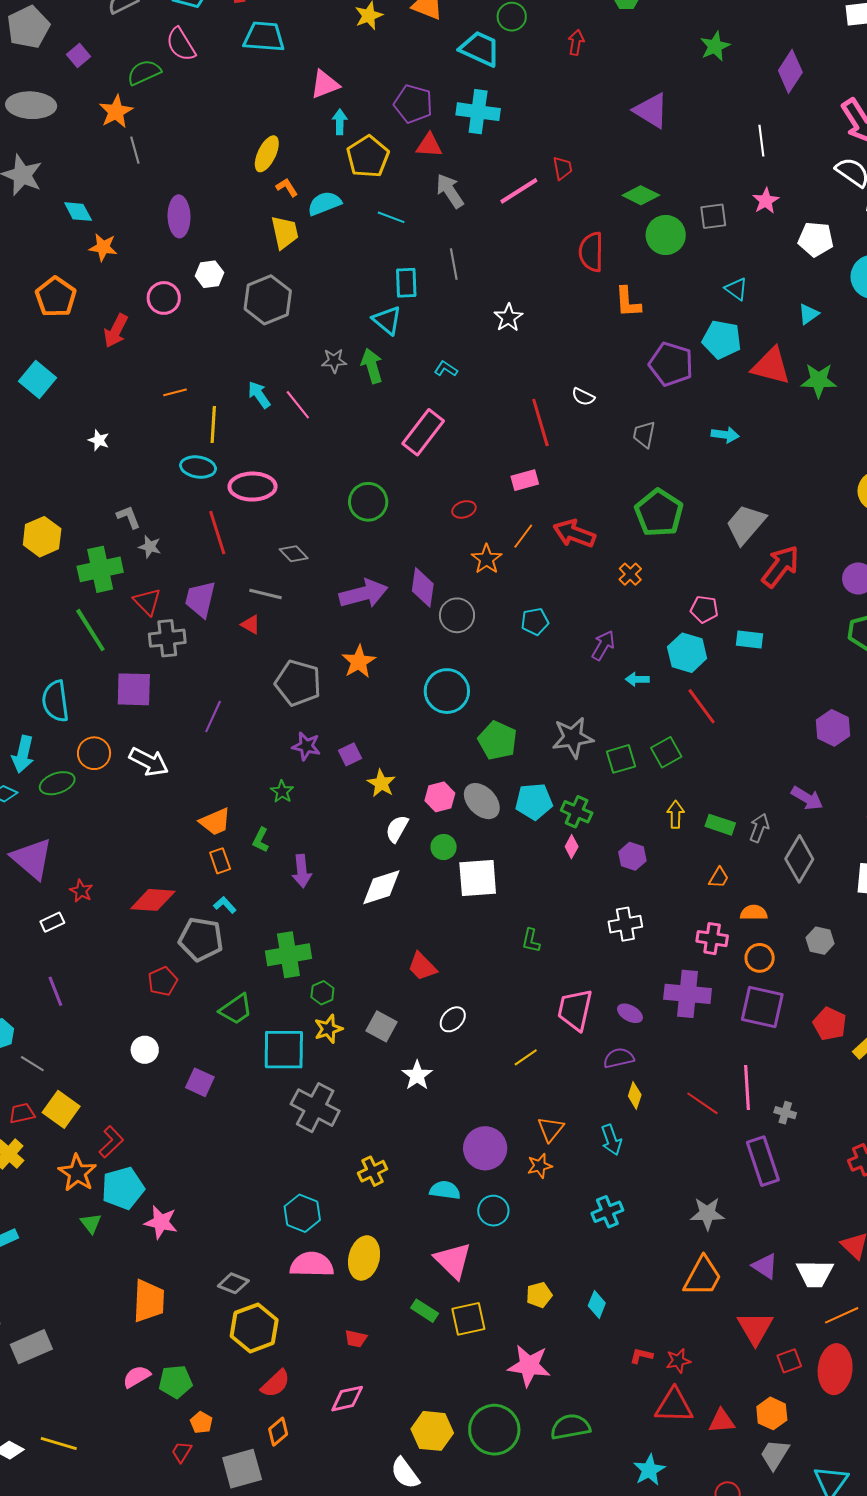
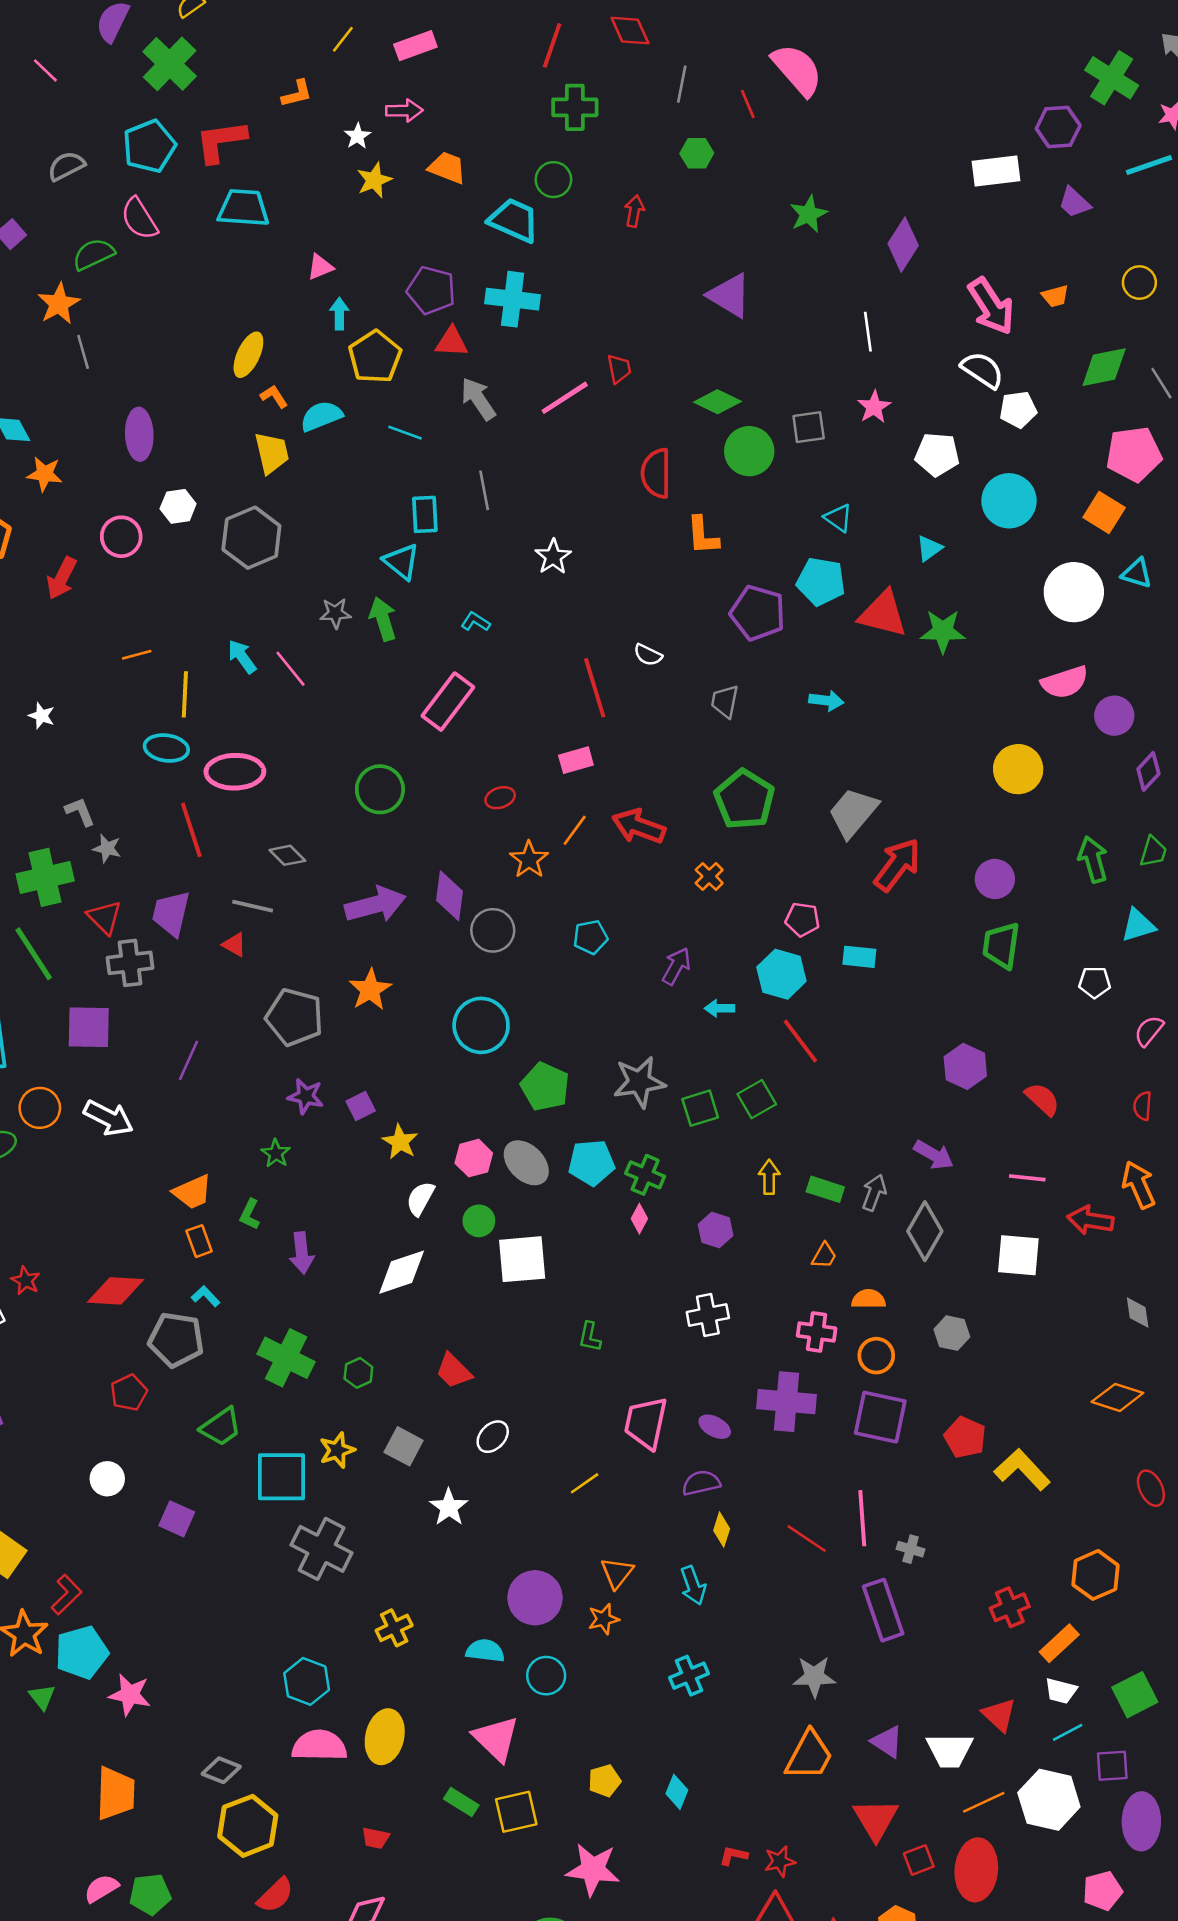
pink triangle: (325, 84) -> (320, 267), size x0.7
green cross: (288, 955) -> (286, 1358), turned 36
green hexagon: (322, 993) -> (358, 1373), moved

